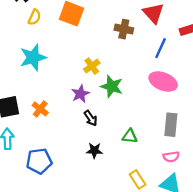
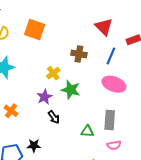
brown cross: (124, 29) -> (79, 54), moved
gray rectangle: (171, 125) -> (110, 120), moved
black star: (94, 151) -> (34, 146), moved
pink semicircle: (171, 157) -> (114, 145), moved

